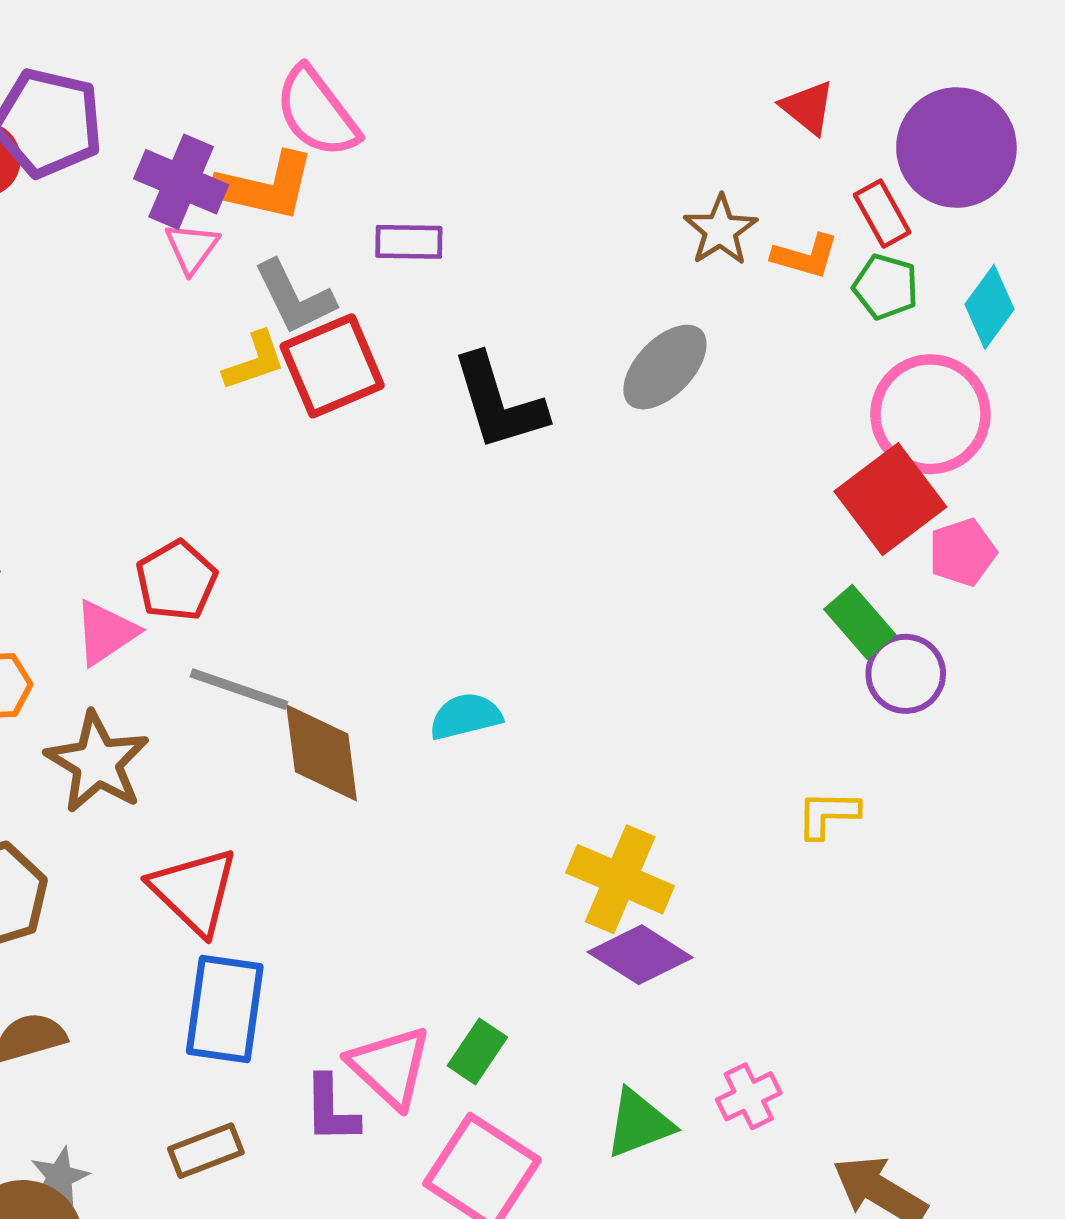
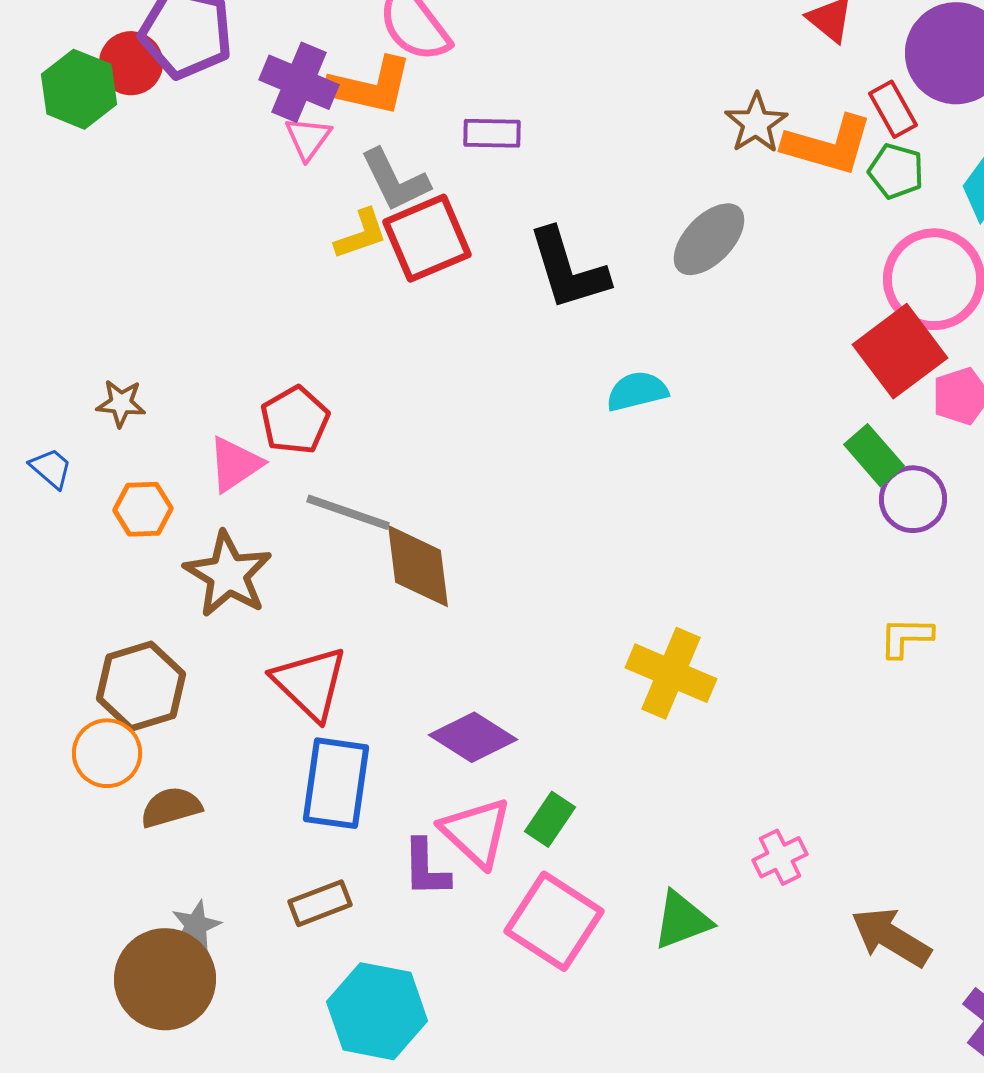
orange L-shape: (805, 256) -> (828, 145), size x1.6
cyan semicircle: (466, 716) -> (637, 391), moved
yellow L-shape: (828, 814) -> (906, 637), moved
purple diamond: (640, 955) -> (473, 737), moved
green triangle: (639, 1123) -> (682, 920), moved

